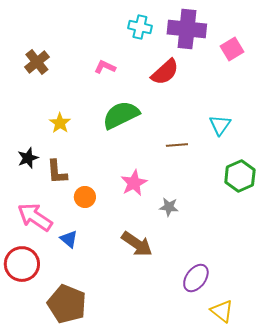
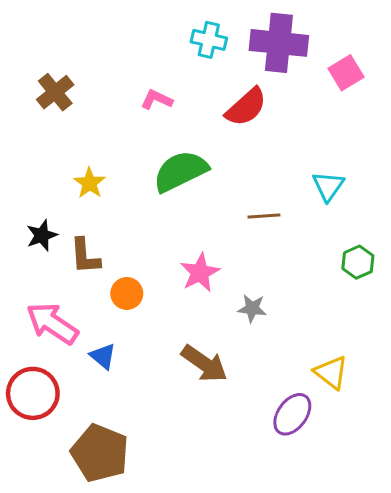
green hexagon: (240, 176) -> (358, 262), size x0.7
yellow triangle: (222, 311) -> (331, 373), moved

